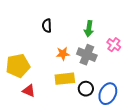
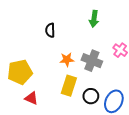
green arrow: (89, 29) -> (94, 19), moved
yellow rectangle: (65, 79) -> (69, 86), turned -66

